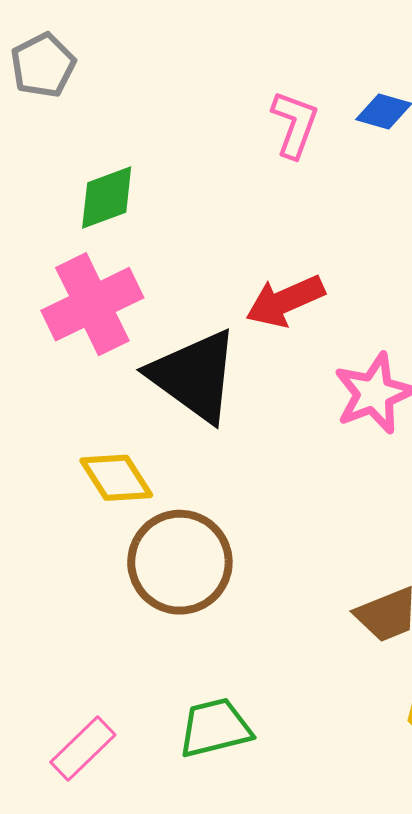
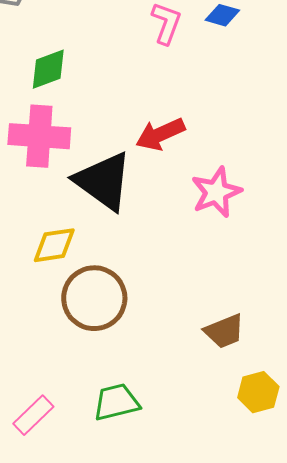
pink cross: (92, 304) -> (39, 136), turned 30
yellow diamond: (116, 478) -> (54, 245), turned -66

